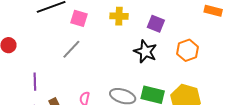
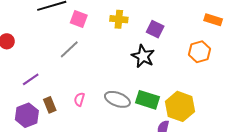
orange hexagon: (187, 50) -> (199, 52), moved
purple line: (35, 82) -> (31, 79), turned 54

